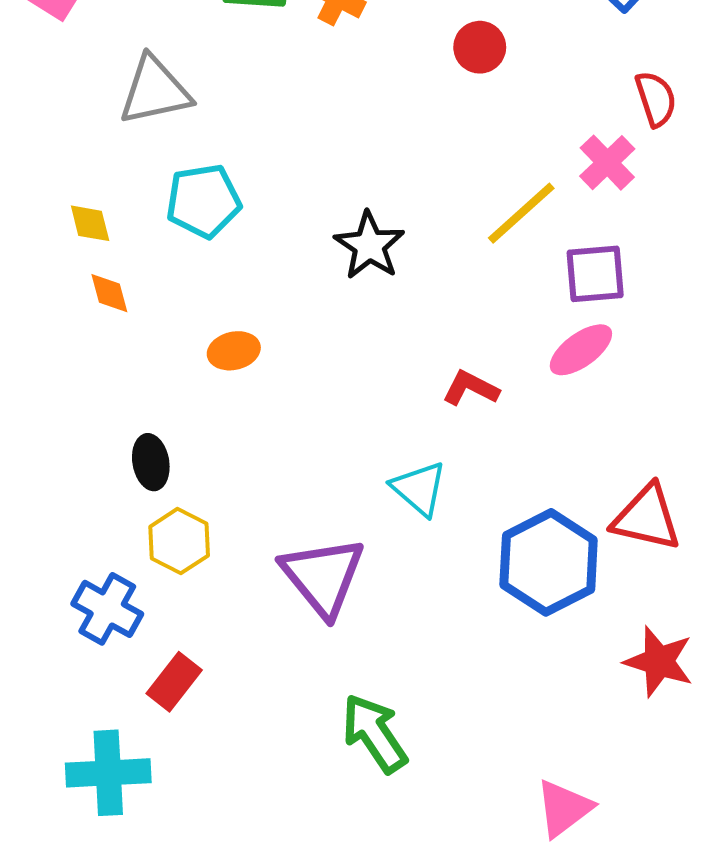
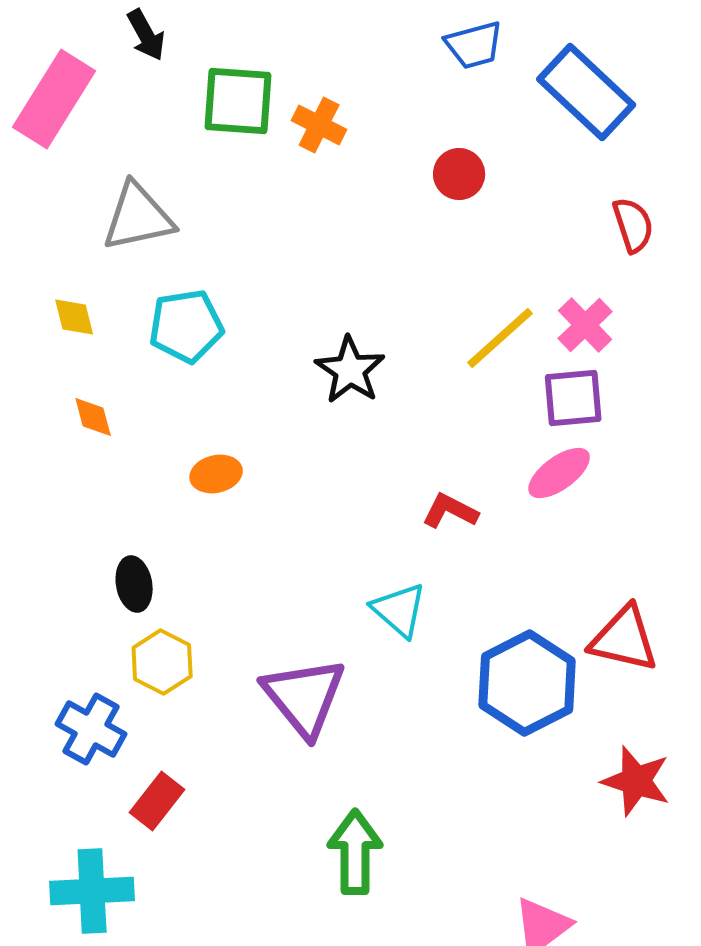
pink cross: (607, 163) -> (585, 325), moved
yellow diamond: (90, 223) -> (74, 317), moved
green arrow: (374, 733) -> (355, 852), turned 34

